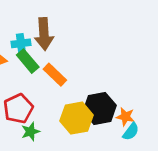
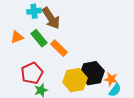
brown arrow: (44, 34) -> (51, 18), turned -30
cyan cross: (21, 43) -> (34, 11), moved

